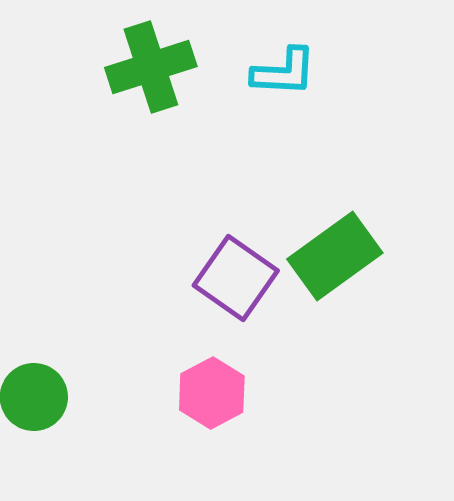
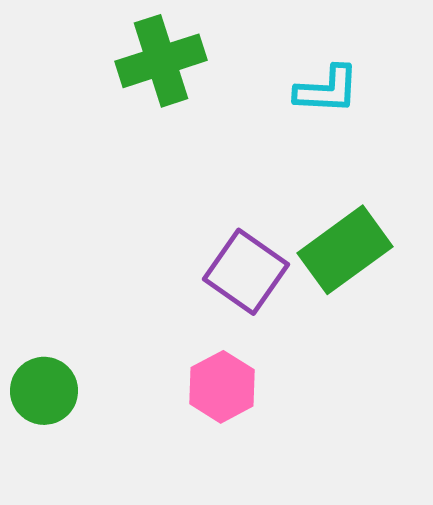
cyan L-shape: (284, 72) -> (327, 90), moved

